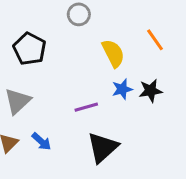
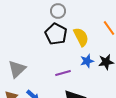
black pentagon: (29, 49) -> (56, 34), moved

